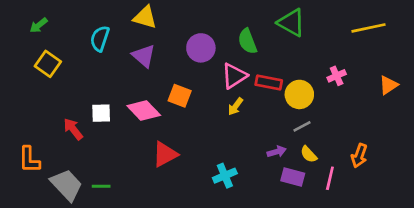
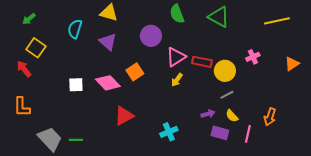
green semicircle: (247, 41) -> (177, 14), moved
orange square: (180, 96) -> (135, 72), turned 36
red arrow: (73, 129) -> (24, 69), moved
orange L-shape: (29, 160) -> (22, 107), moved

